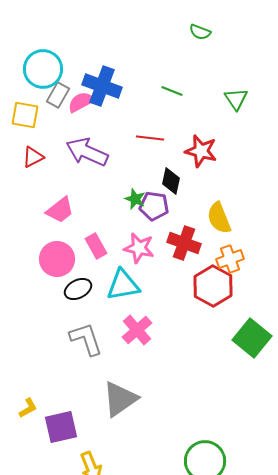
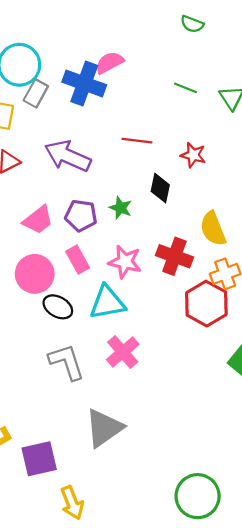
green line: (172, 91) -> (185, 88), moved
pink semicircle: (81, 102) -> (110, 63), moved
red star: (201, 151) -> (193, 155), size x0.7
purple pentagon: (154, 206) -> (81, 216), moved
black ellipse: (78, 289) -> (58, 307), turned 56

